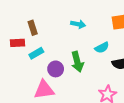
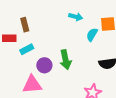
cyan arrow: (78, 24) -> (76, 17), moved
cyan semicircle: (102, 48) -> (92, 35), moved, turned 144

